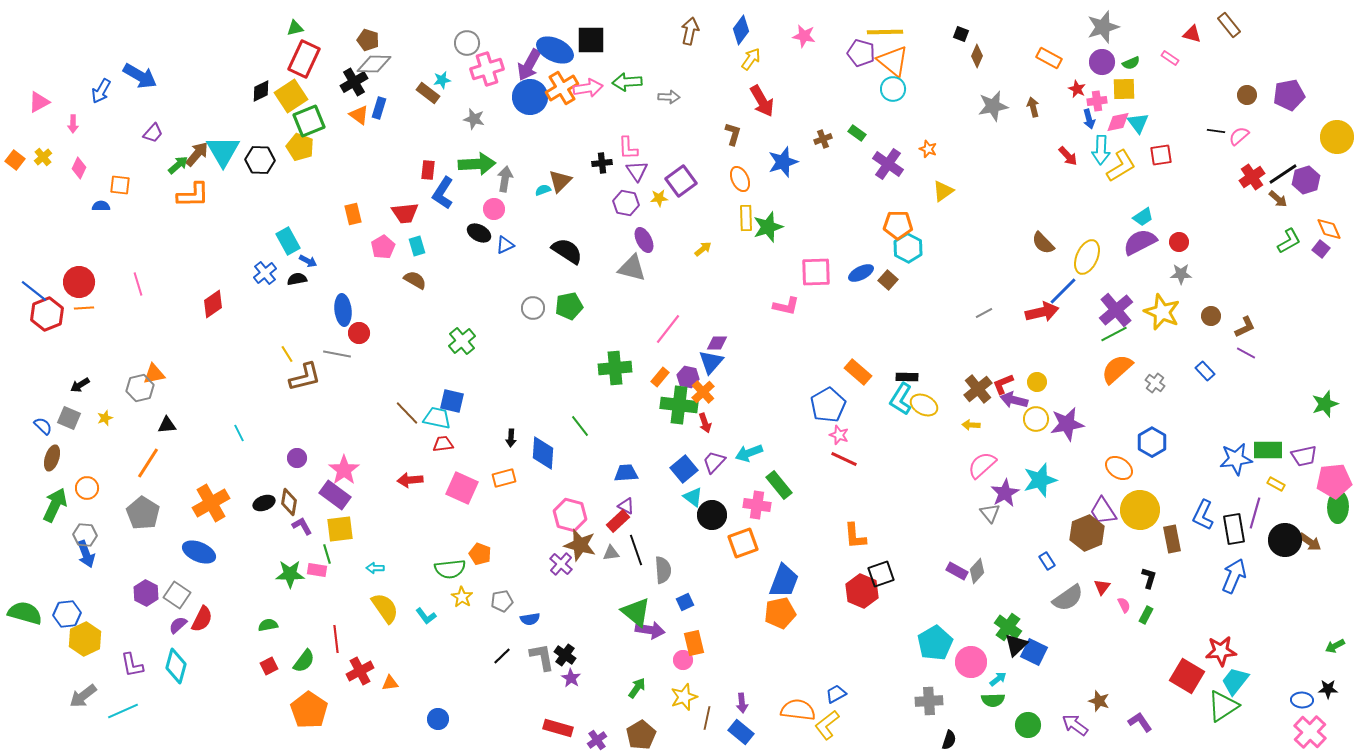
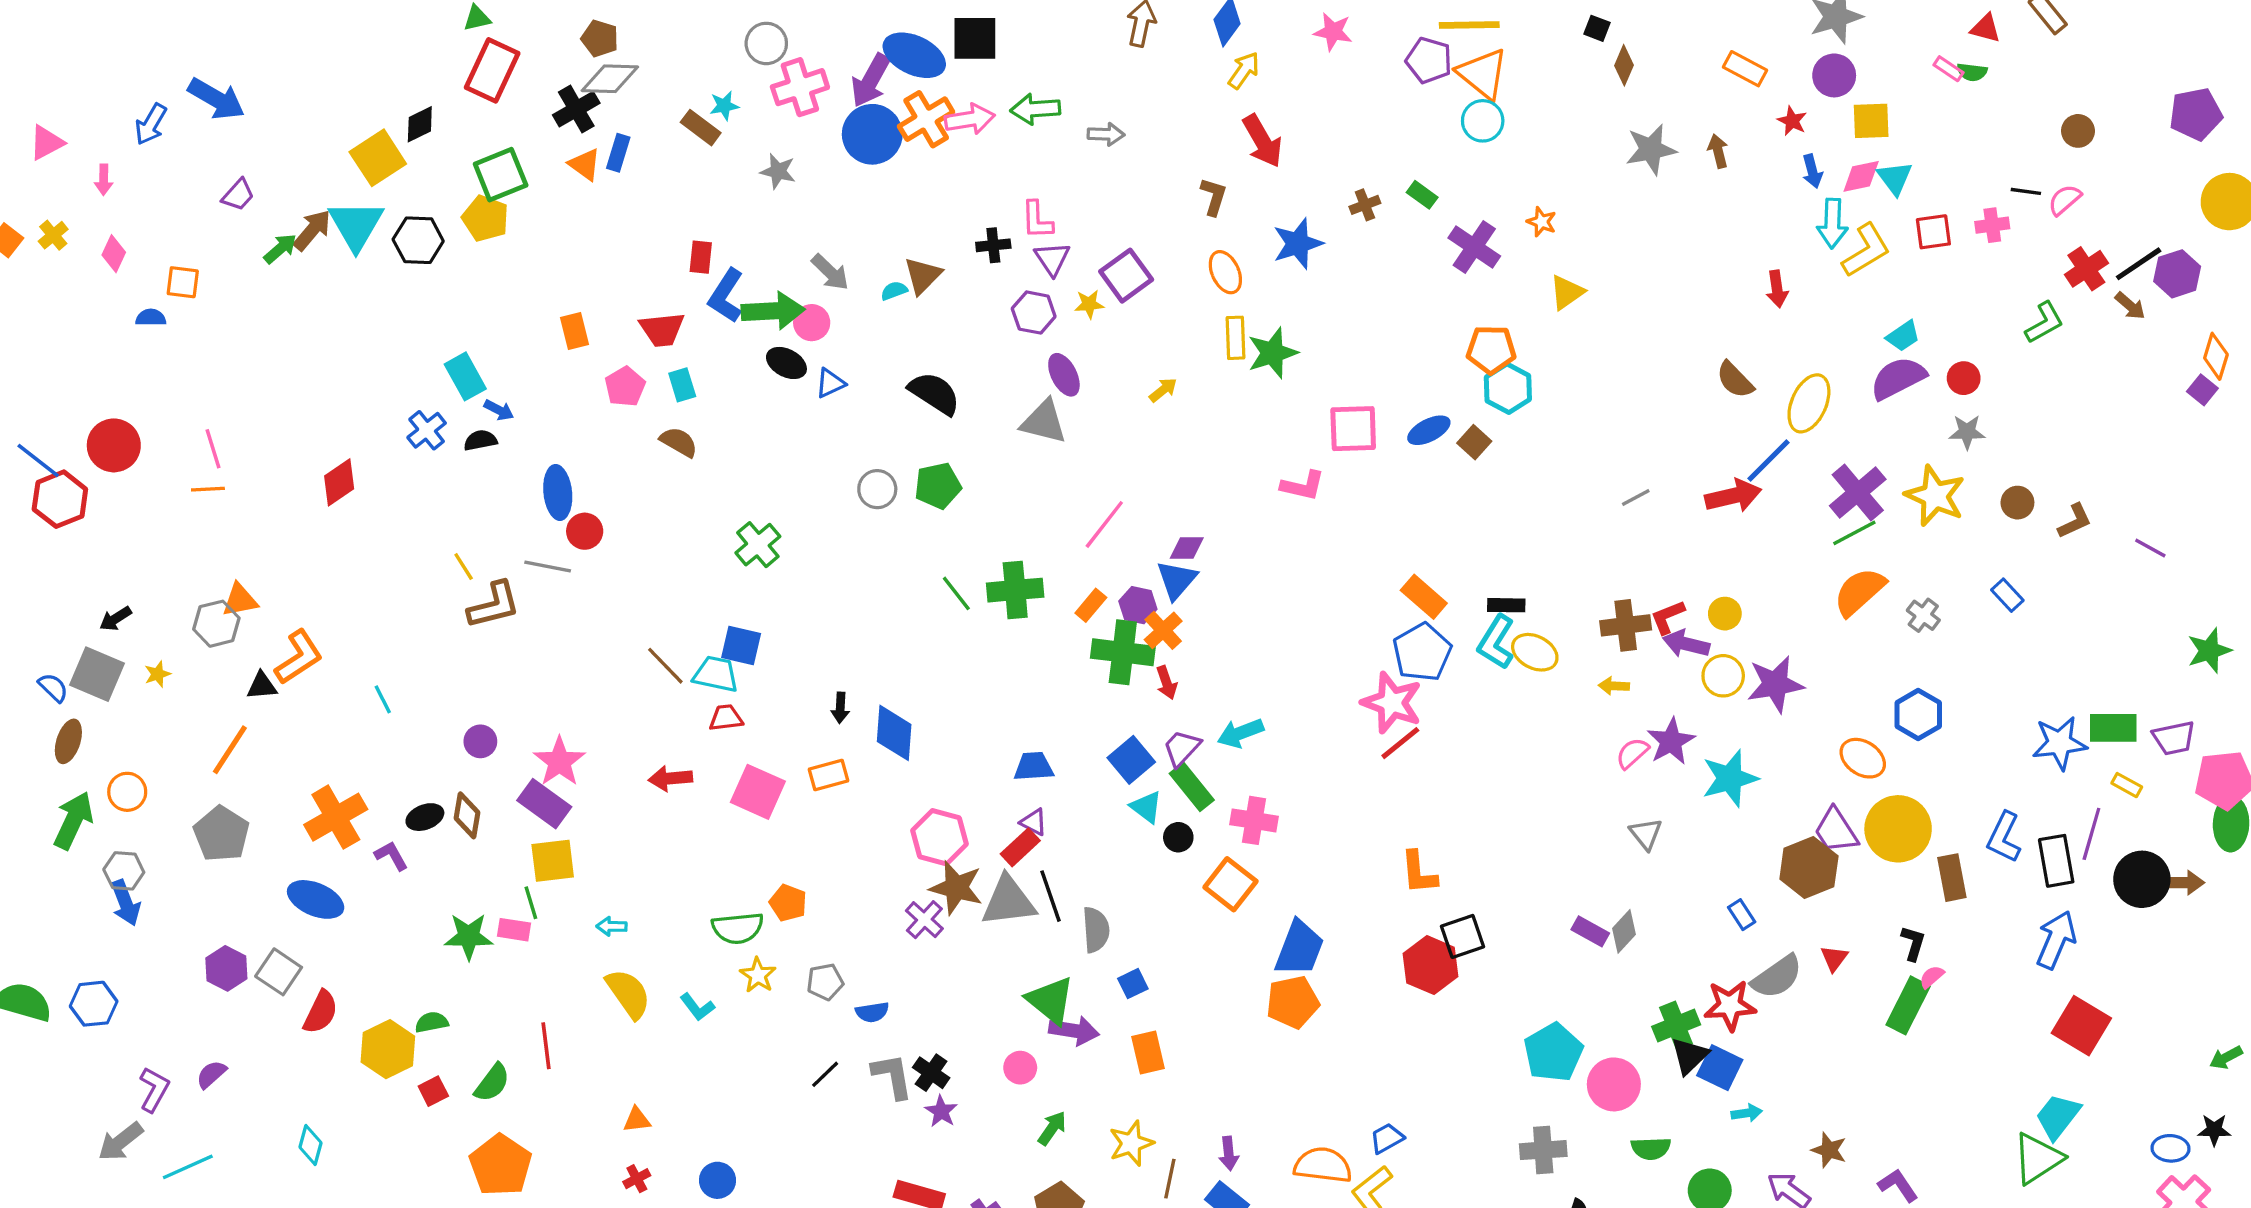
green semicircle: (1131, 63) -> (1972, 72), moved, turned 30
purple pentagon: (1289, 95) -> (2196, 114), moved
yellow square: (291, 96) -> (378, 158), moved
pink cross: (1097, 101) -> (1992, 225), moved
red arrow: (1068, 156) -> (1777, 289), moved, turned 35
green arrow: (477, 164) -> (773, 311), moved
gray arrow: (505, 179) -> (830, 272), turned 125
orange L-shape: (193, 195) -> (299, 657), moved, turned -32
orange diamond: (1329, 229) -> (2216, 356), turned 40
green L-shape: (1289, 241) -> (2044, 323), moved
orange line: (84, 308) -> (208, 489), moved
purple line: (1246, 353) -> (2150, 548), moved
brown cross: (978, 389) -> (1626, 625), turned 32
blue pentagon: (828, 405) -> (1422, 652), moved
gray square: (69, 418) -> (97, 674), size x1.4
green line: (580, 426) -> (956, 593), moved
pink star: (839, 435) -> (1392, 703), size x1.8
red line: (844, 459) -> (1400, 743), turned -64
pink semicircle: (982, 465) -> (1632, 753), size x0.7
green rectangle: (779, 485) -> (1192, 787), moved
purple star: (1005, 493) -> (1671, 741), moved
black circle: (712, 515) -> (1178, 837), size x0.6
purple L-shape: (302, 526) -> (391, 856), moved
brown arrow: (1310, 542) -> (2184, 883), turned -35
orange square: (743, 543) -> (1230, 884), turned -32
gray triangle: (611, 553) -> (1008, 901), size x2.0
pink semicircle: (1124, 605) -> (1932, 977), moved, turned -105
green rectangle: (1146, 615) -> (1908, 1005), size x1.8
purple semicircle: (178, 625) -> (211, 1074), moved
green cross: (1008, 627) -> (1676, 1026), turned 32
yellow hexagon: (85, 639) -> (388, 1049), moved
red star: (1221, 651) -> (1730, 1005), moved
pink circle: (683, 660) -> (1020, 1068), moved
purple L-shape: (132, 665) -> (154, 1089), moved, turned -140
cyan diamond: (176, 666) -> (311, 1145), moved, size x0.7
red cross: (360, 671) -> (637, 1179), moved, size x0.6
red square: (1187, 676) -> (2081, 1026), moved
cyan arrow: (998, 679) -> (1747, 1113), moved, turned 30

